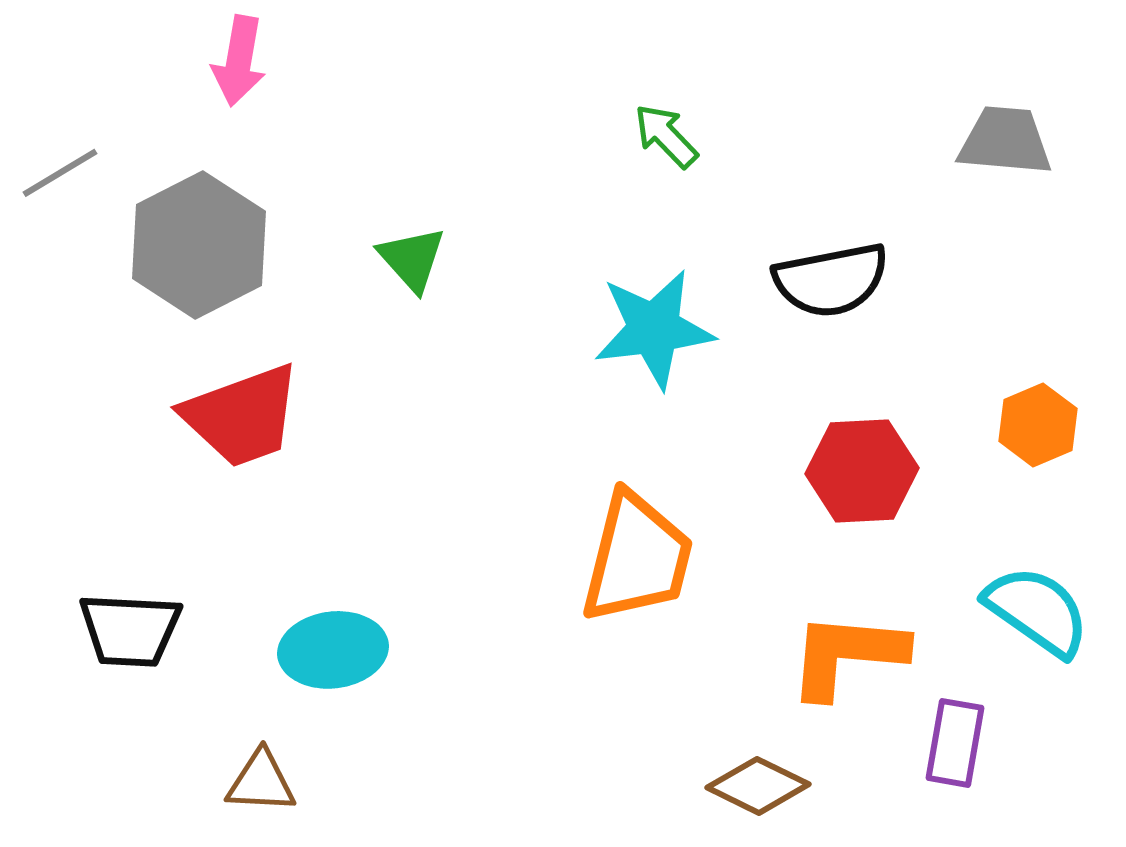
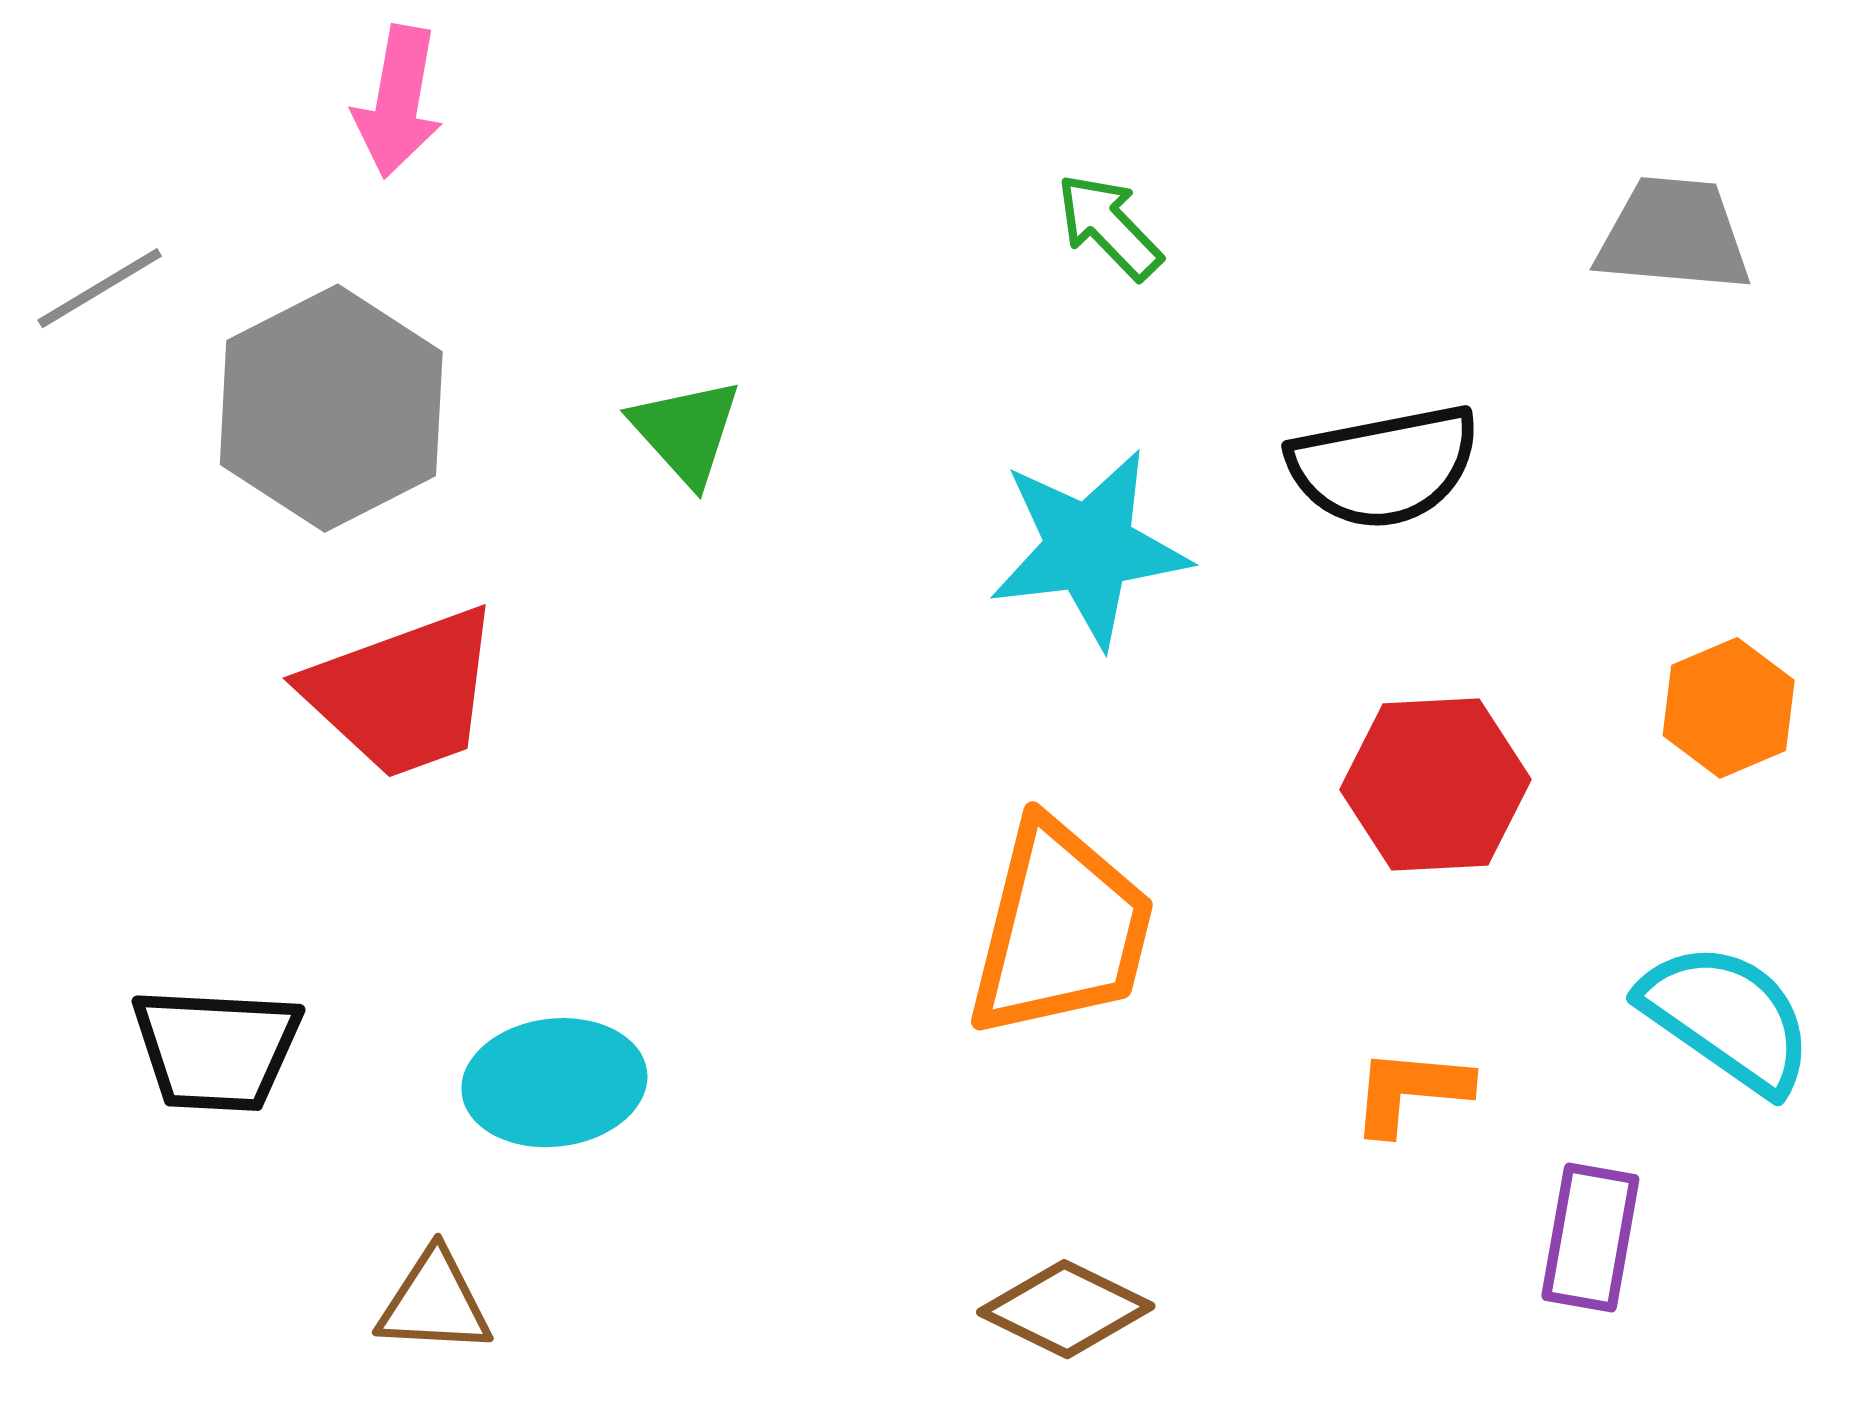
orange L-shape: (847, 655) -> (1411, 1091), size x0.6
brown diamond: (758, 786) -> (1066, 1309), moved

